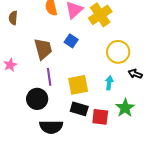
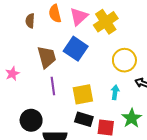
brown semicircle: (13, 18) -> (30, 21), moved
blue square: (71, 41) -> (76, 49), size x1.6
black circle: (37, 99) -> (31, 120), moved

